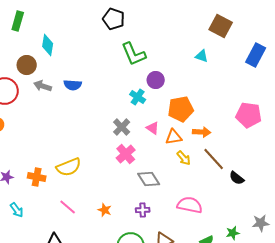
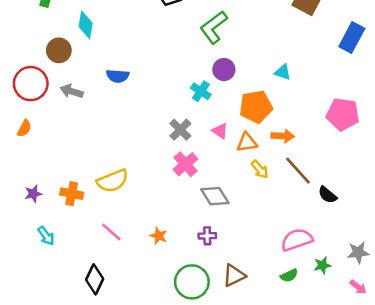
green L-shape: (134, 54) -> (214, 27), moved, turned 76
cyan triangle: (202, 56) -> (283, 72), moved
gray arrow: (43, 86) -> (72, 91), moved
pink semicircle: (190, 205) -> (297, 240), moved, turned -30

